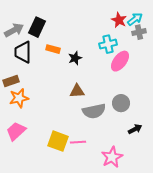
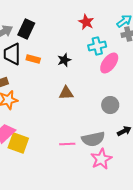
red star: (119, 20) -> (86, 22), moved
orange rectangle: (53, 49) -> (33, 59), moved
gray semicircle: (94, 111) -> (93, 139), moved
yellow square: (58, 141) -> (18, 143), moved

